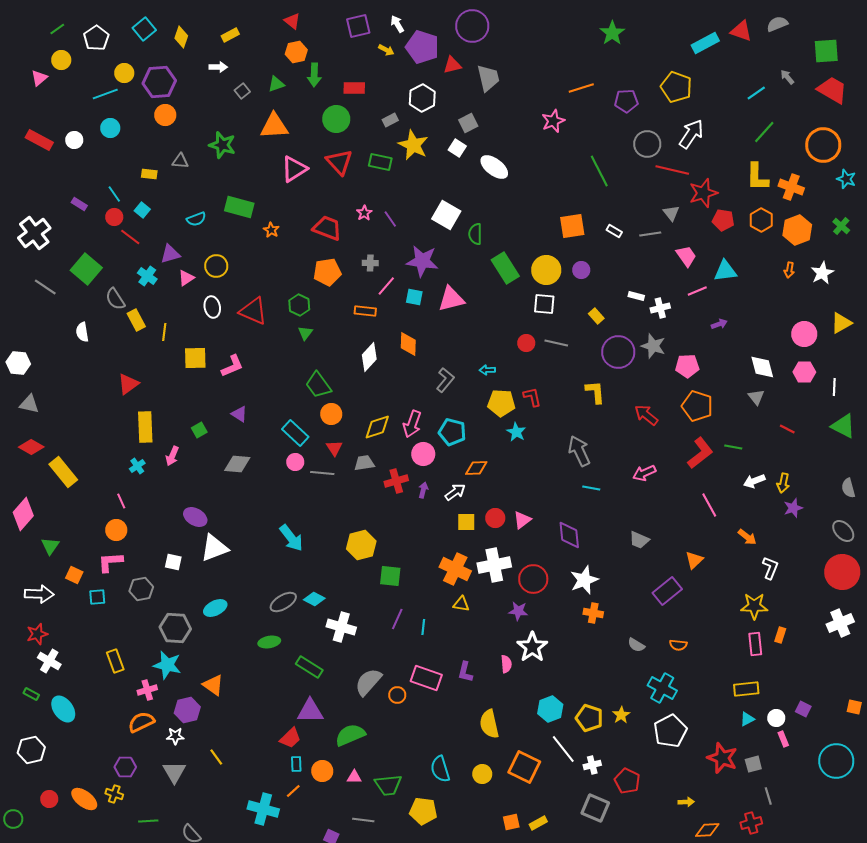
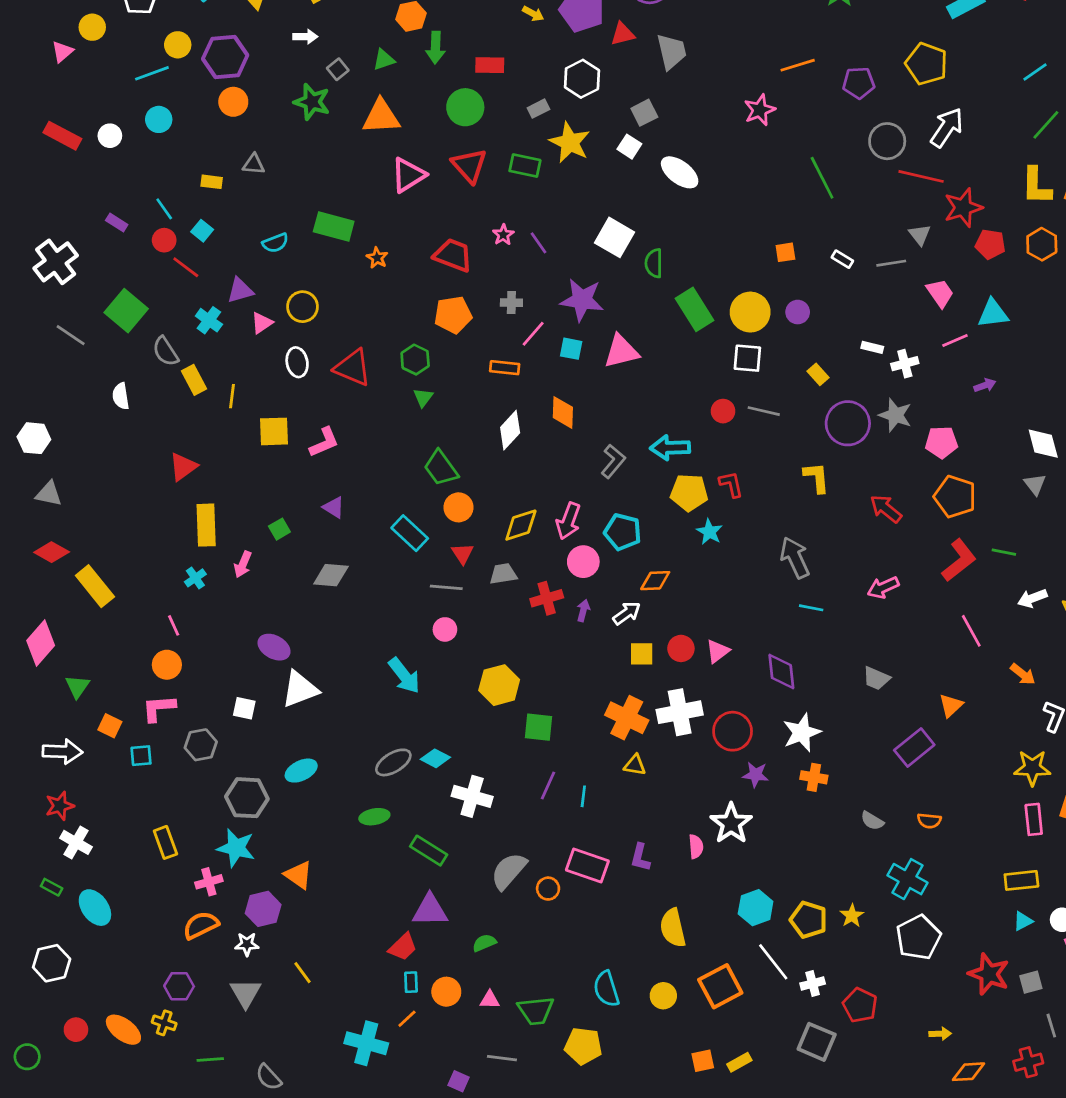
green star: (222, 145) -> (312, 102), moved
orange square: (572, 226) -> (785, 252), size x0.6
cyan arrow: (487, 370) -> (670, 448), size x1.8
pink circle: (295, 462) -> (445, 629), moved
purple star: (518, 611) -> (756, 775), moved
green semicircle: (350, 735) -> (484, 943), size x0.6
orange square: (524, 767) -> (720, 986), turned 36

